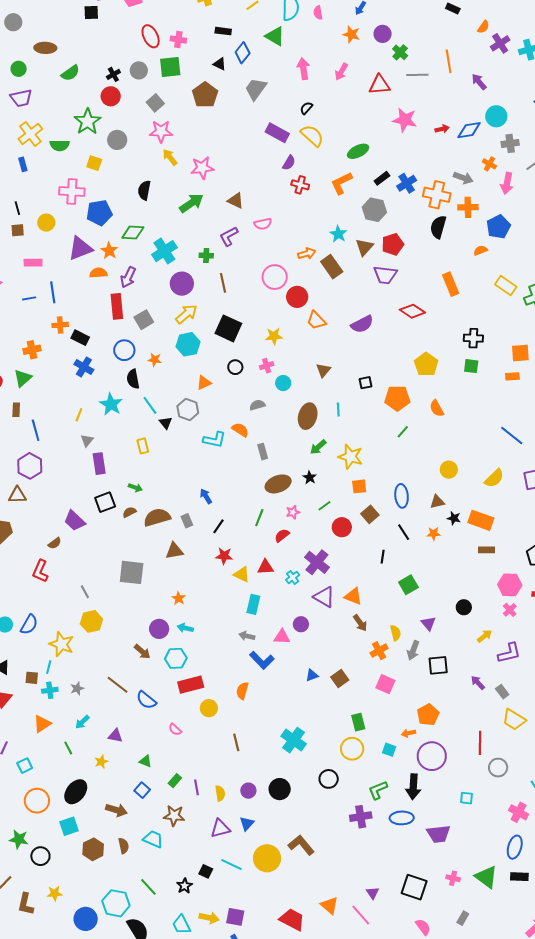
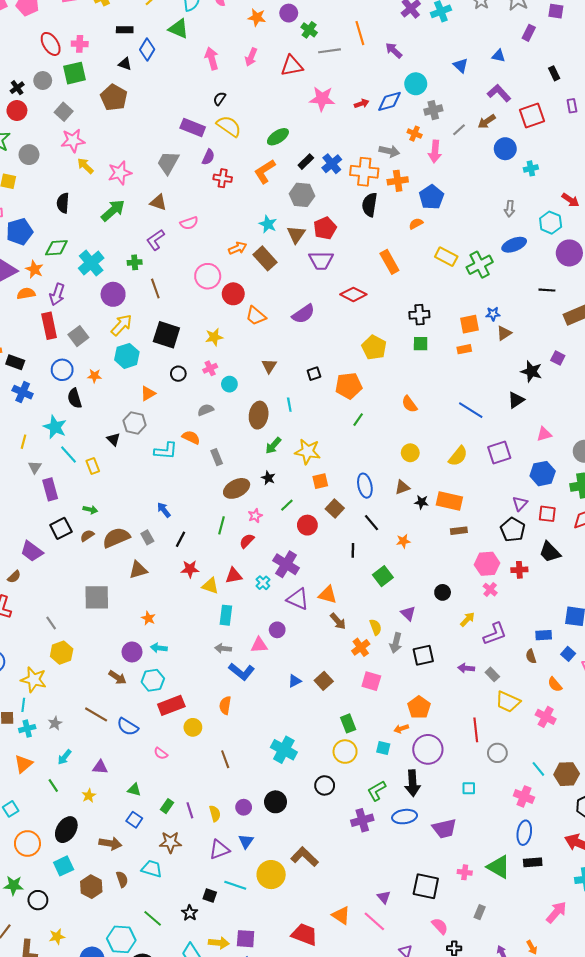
gray trapezoid: (256, 89) -> (168, 163), moved
cyan line: (150, 405) -> (68, 455), moved
orange semicircle: (437, 408) -> (409, 404), moved
orange star: (434, 534) -> (403, 541), moved
purple arrow: (478, 683) -> (466, 668), turned -35

